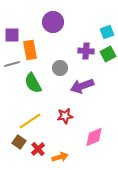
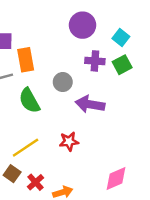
purple circle: (53, 22) -> (83, 25), moved
cyan square: (107, 32) -> (121, 37), turned -32
purple arrow: (82, 86) -> (90, 104), turned 30
pink diamond: (94, 137) -> (116, 179), moved

